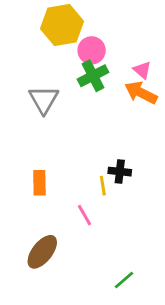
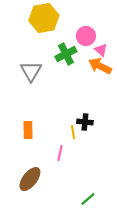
pink circle: (92, 50) -> (86, 36), moved
pink line: (85, 215) -> (60, 153), turned 42

